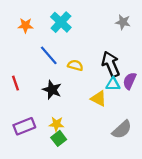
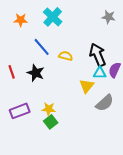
black star: (52, 90) -> (36, 73), moved
yellow triangle: (99, 99) -> (87, 86), turned 42
gray semicircle: (122, 130) -> (105, 103), moved

